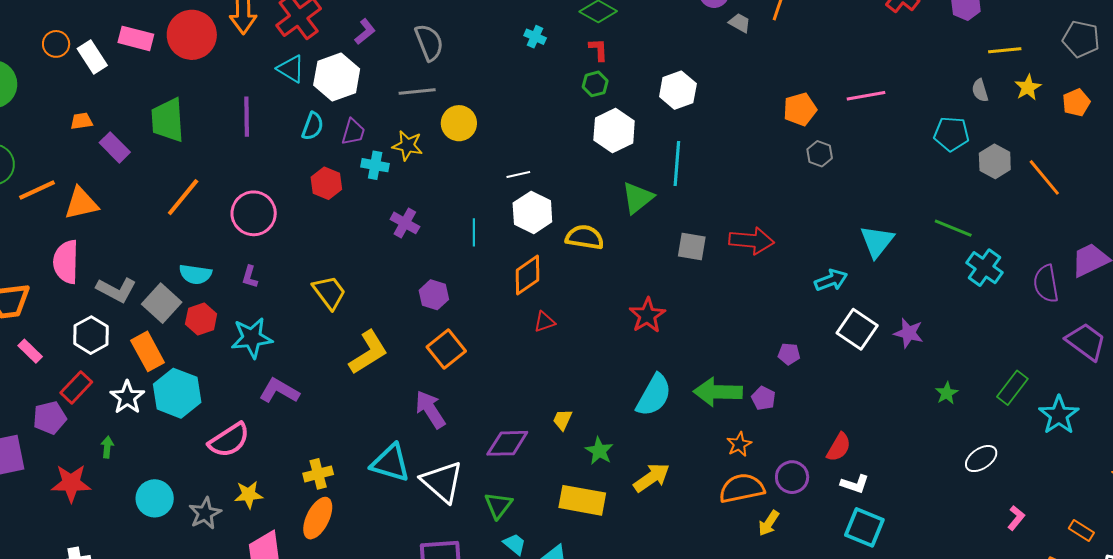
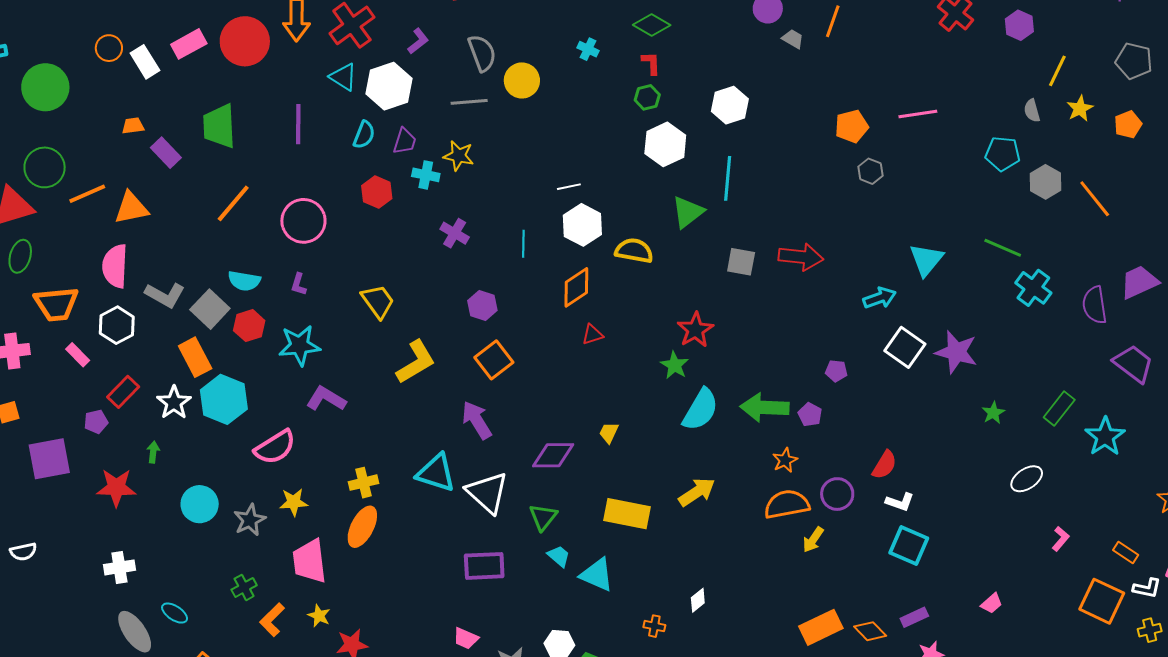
pink rectangle: (136, 38) -> (189, 44), turned -44
yellow line: (1005, 50) -> (1057, 71), turned -60
yellow circle: (459, 123) -> (522, 80), moved
purple star: (909, 333) -> (956, 352), size x1.4
white hexagon: (91, 335) -> (117, 325), moved
purple pentagon: (50, 418) -> (96, 422), size x0.7
green star: (599, 451) -> (675, 365), moved

